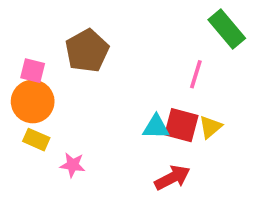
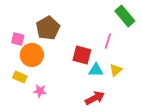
orange circle: (33, 102) -> (32, 55), moved
red square: (181, 125) -> (82, 55), moved
cyan triangle: (156, 127) -> (96, 70), moved

